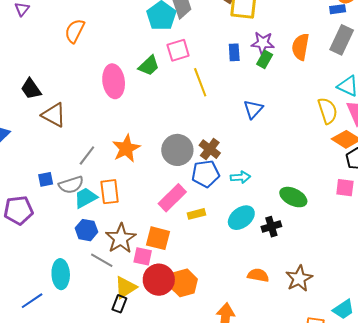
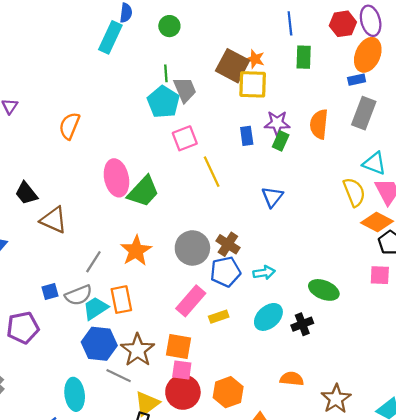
green trapezoid: (149, 66) -> (143, 191), moved, size x1.4
blue hexagon: (86, 230) -> (99, 344), size x1.4
pink square: (143, 256) -> (182, 370), moved
brown star: (299, 278) -> (336, 399), moved
orange hexagon: (184, 283) -> (228, 392), moved

